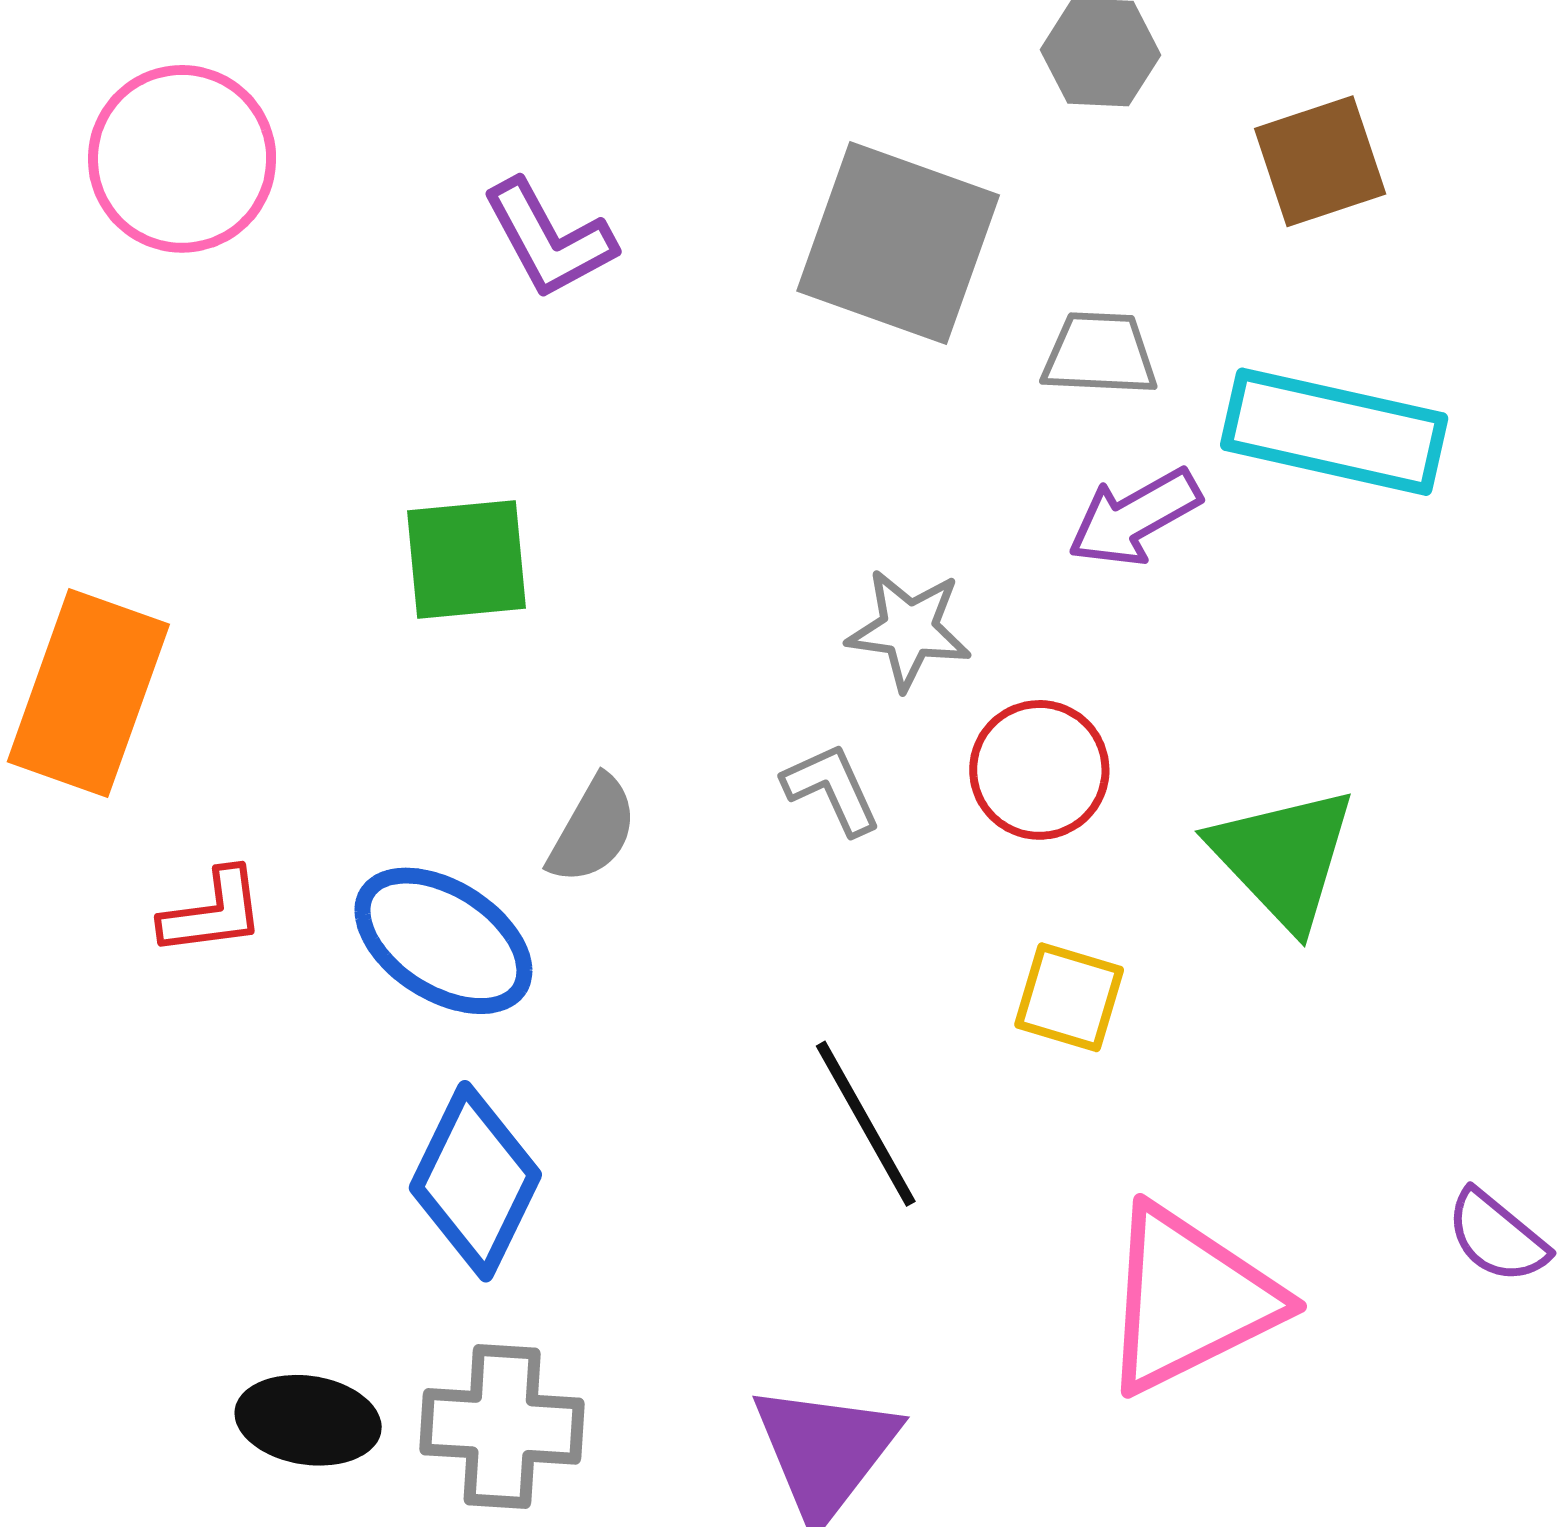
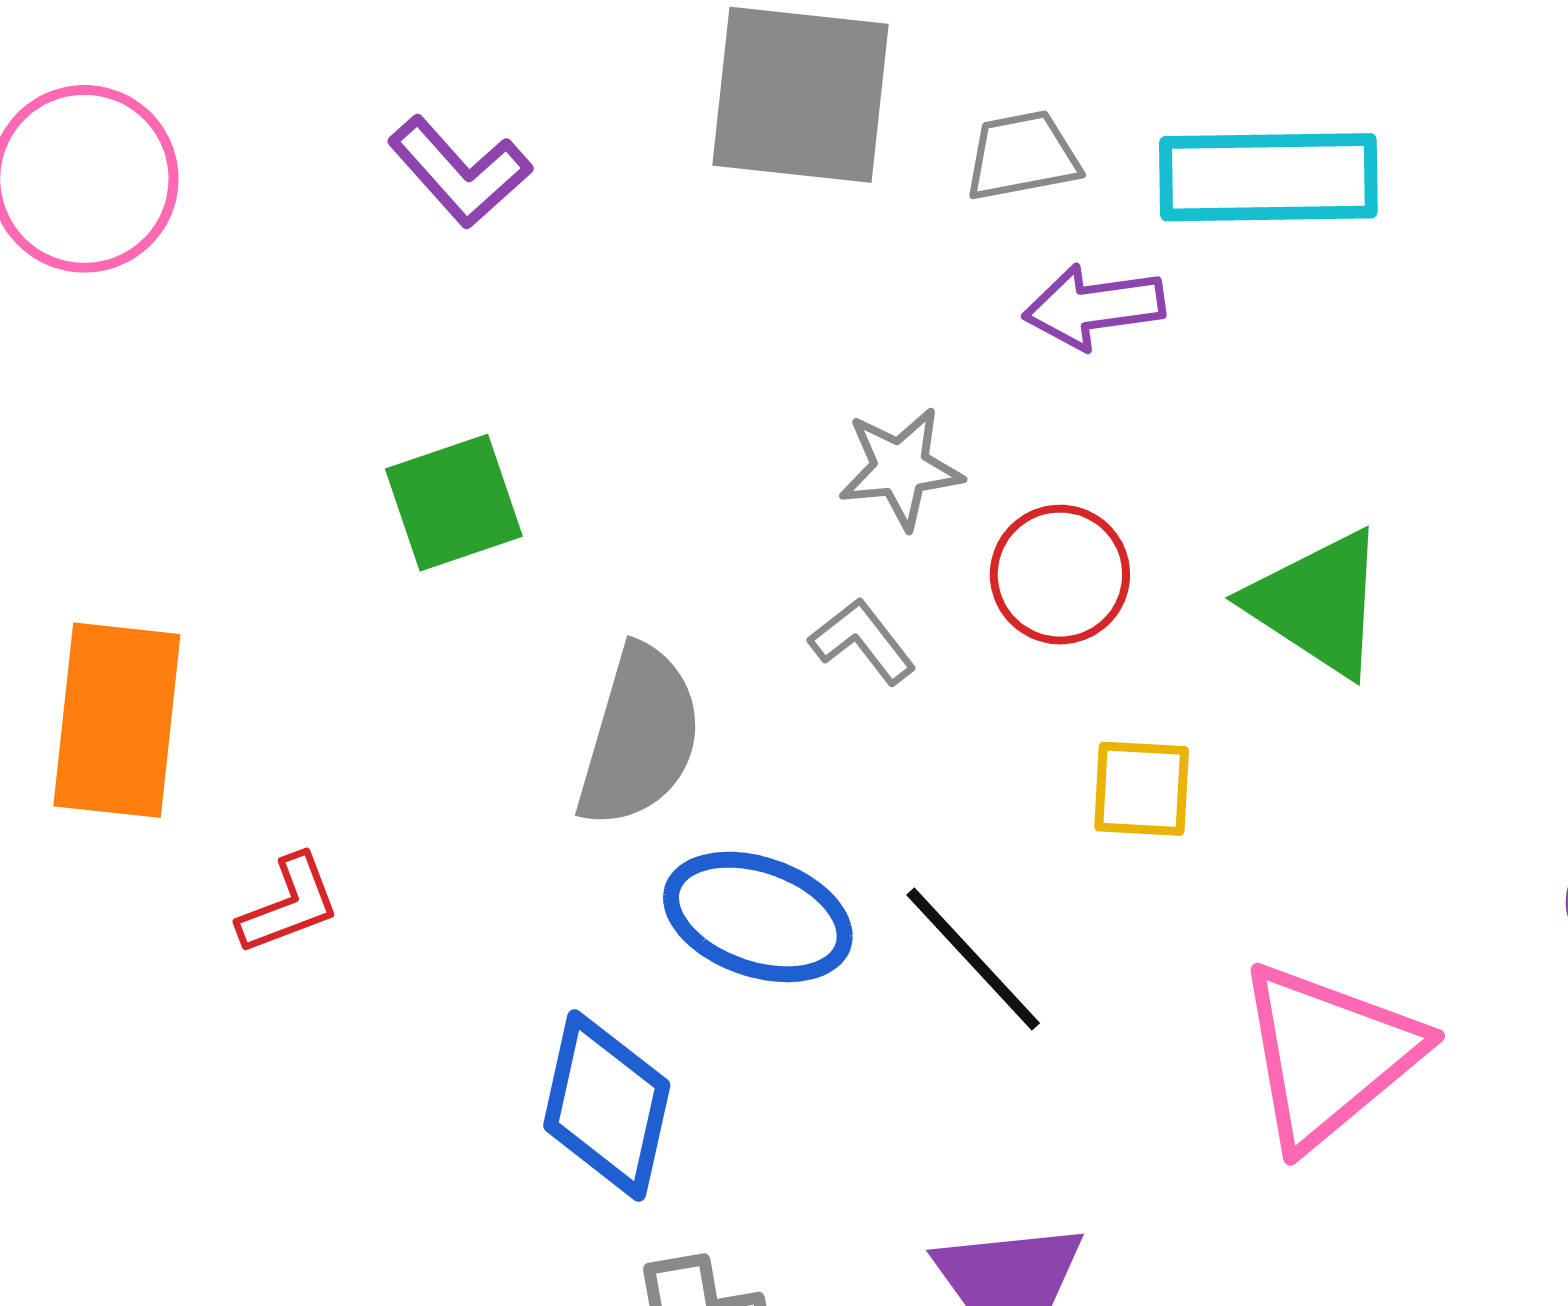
purple arrow: (1134, 517) -> (1094, 307), turned 35
gray semicircle: (593, 830) -> (639, 736), size x1.6
blue ellipse: (443, 941) -> (758, 917), moved

